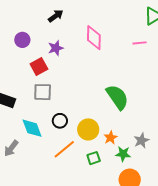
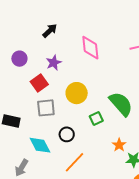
yellow circle: (88, 129) -> (77, 93), moved
green square: (94, 158) -> (96, 119), moved

